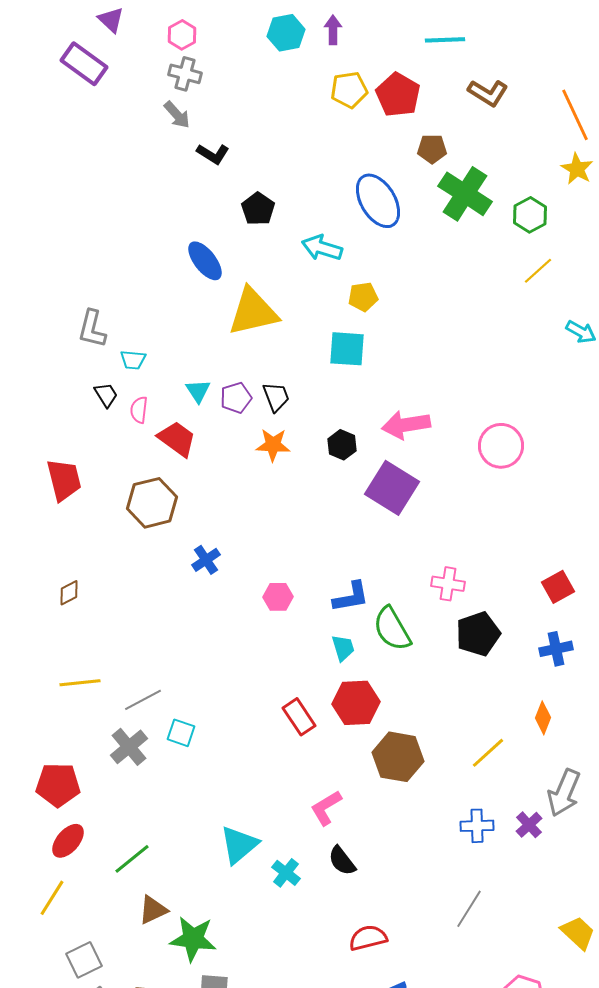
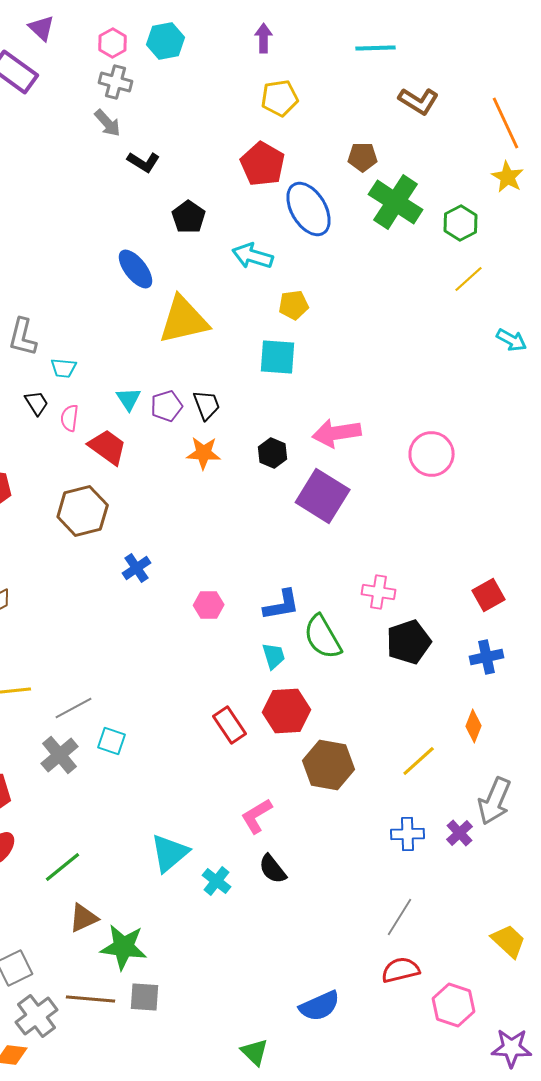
cyan hexagon: (286, 33) -> (166, 41), moved
red pentagon: (398, 95) -> (263, 164), moved
red semicircle: (368, 938) -> (401, 970), moved

